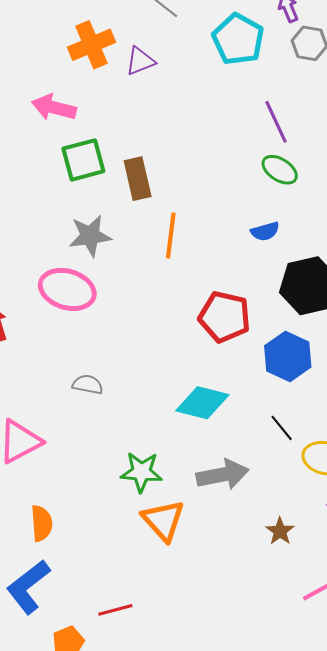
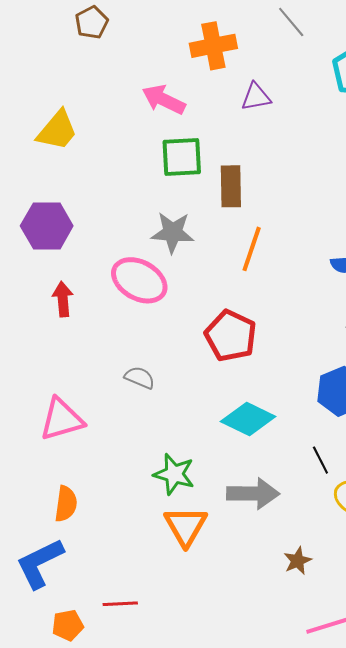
purple triangle: (140, 61) -> (256, 97), moved
red pentagon: (225, 317) -> (231, 336), moved

